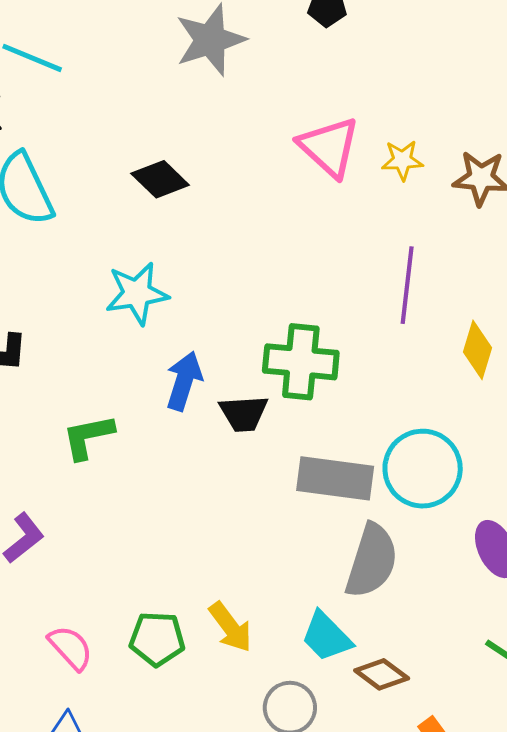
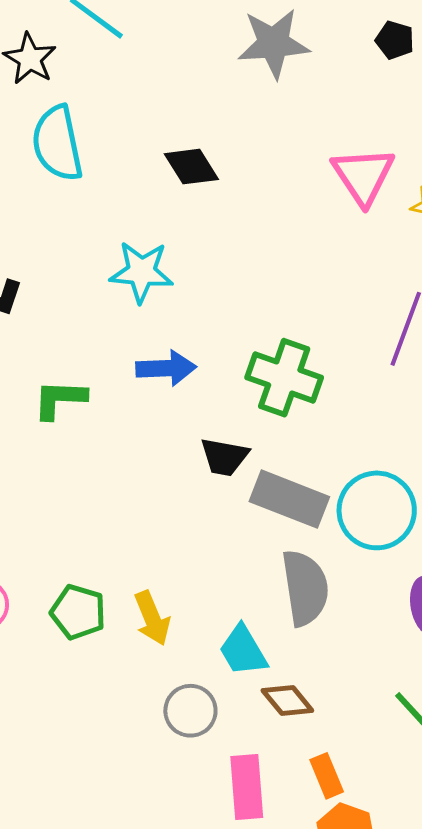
blue arrow: (184, 381) -> (166, 368), turned 56
black trapezoid: (244, 413) -> (224, 457), moved
gray semicircle: (372, 561) -> (305, 588), turned -40

